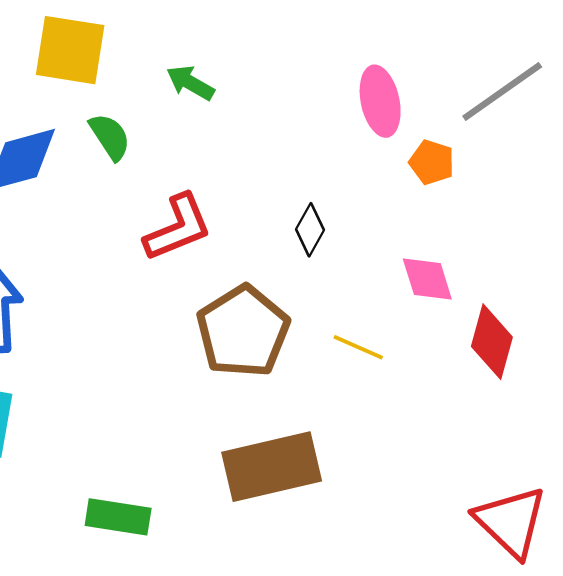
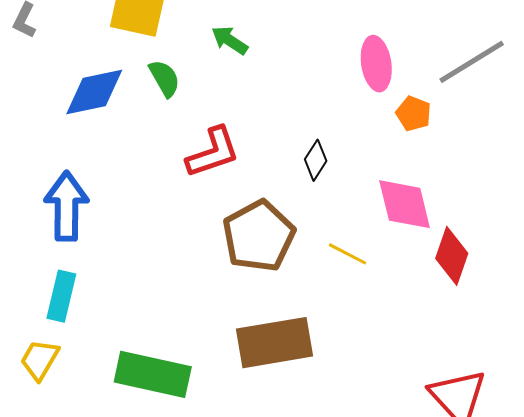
pink diamond: (427, 279) -> (405, 204), size x1.4
green rectangle: (118, 517) -> (153, 374), size x1.5

